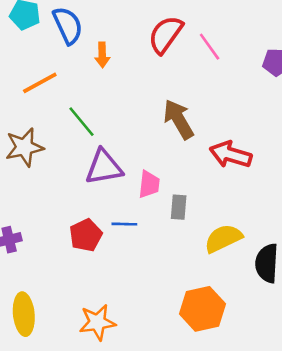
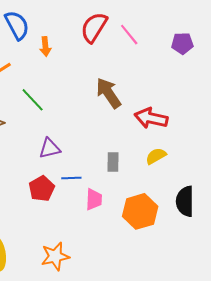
purple triangle: (104, 167) -> (50, 148), moved, size x0.7
pink trapezoid: (149, 184) -> (94, 199), moved
yellow semicircle: (223, 238) -> (156, 156), moved, size x0.7
orange hexagon: (202, 309) -> (140, 211), moved

